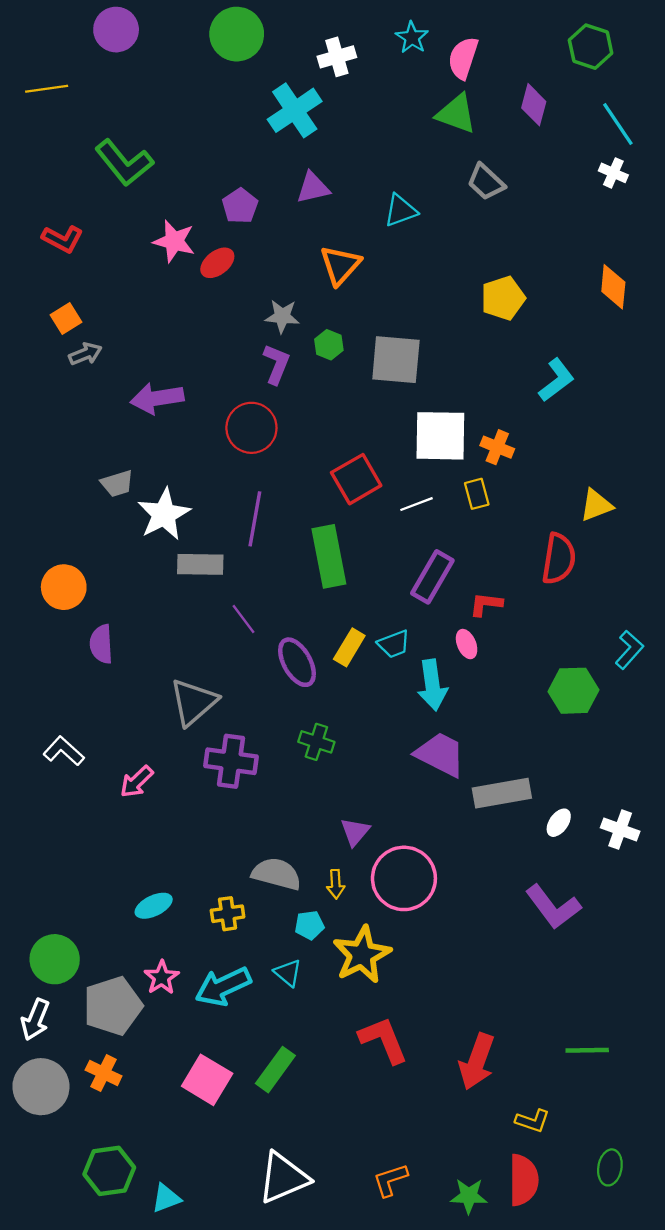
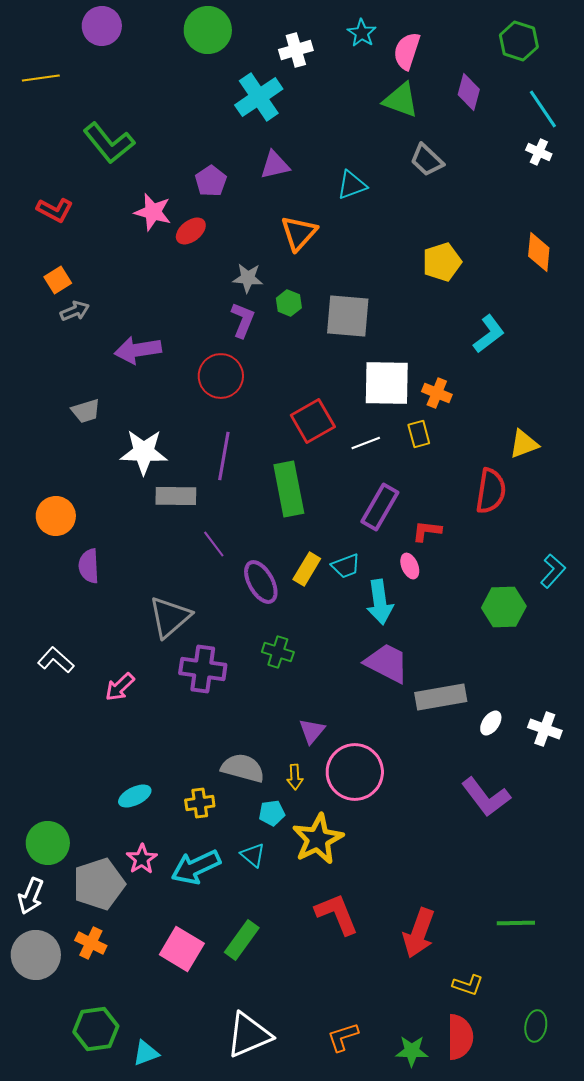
gray trapezoid: (117, 484) -> (86, 411), moved
white star: (164, 514) -> (144, 452), turned 30

